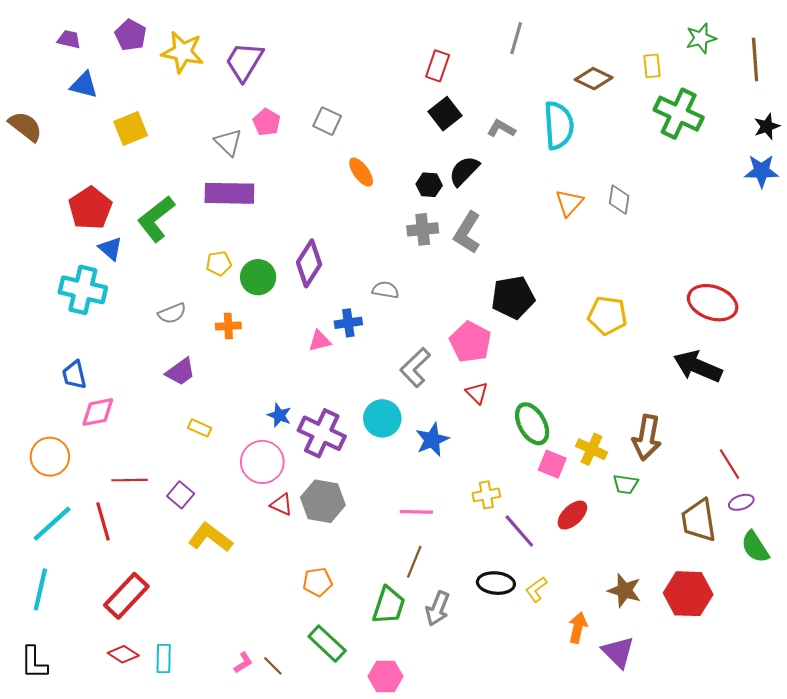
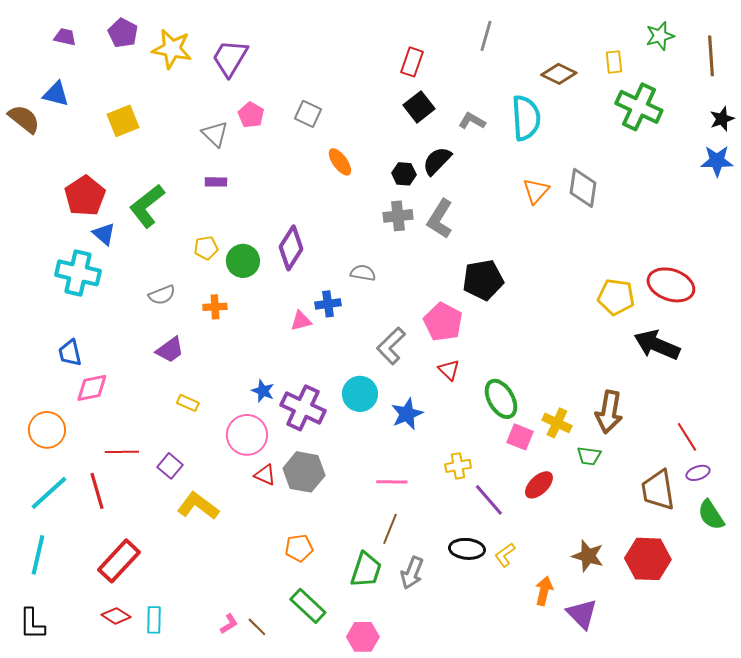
blue triangle: (84, 85) -> (56, 94), moved
purple rectangle: (229, 193) -> (216, 182), size x0.5
gray diamond: (619, 200) -> (583, 188), size x1.4
yellow pentagon: (607, 315) -> (616, 297), moved

